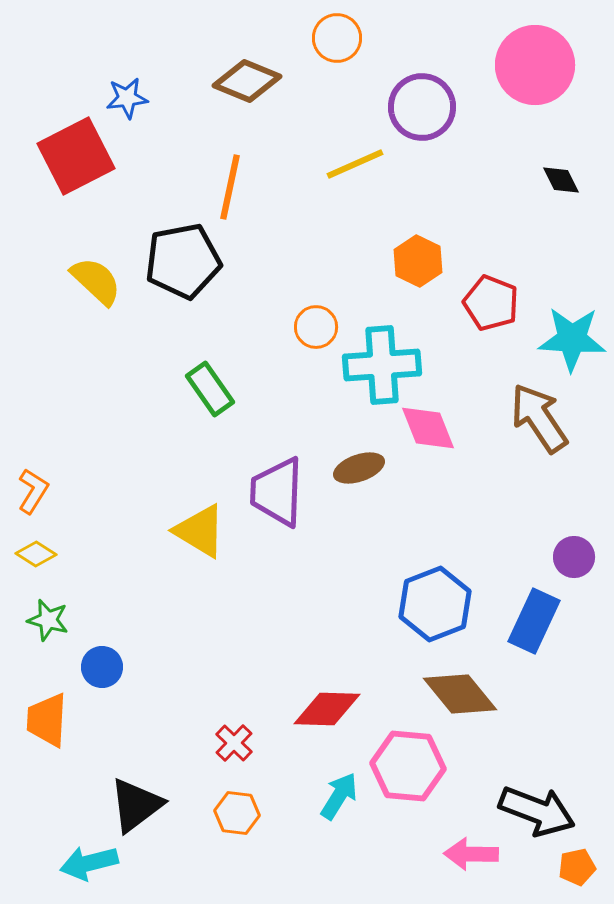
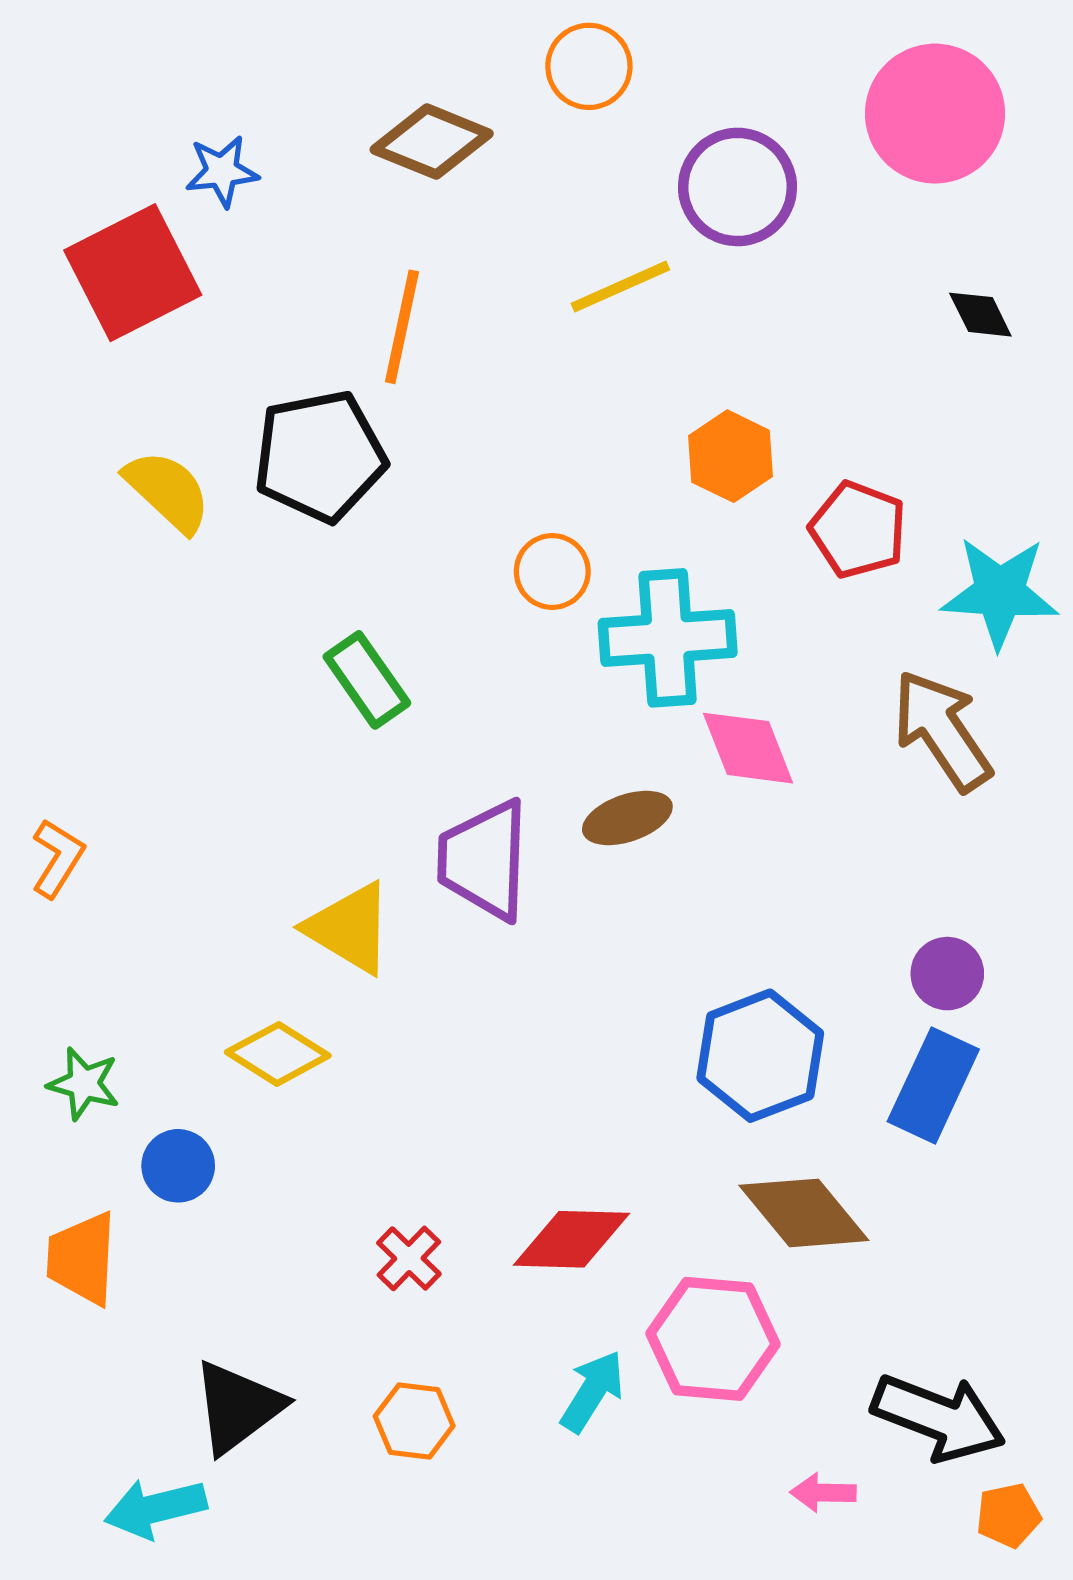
yellow diamond: (36, 554) -> (278, 1054), moved, size x1.4
purple circle: (574, 557) -> (947, 974), moved
red cross: (234, 743) -> (409, 1258), moved
pink arrow: (471, 854) -> (823, 1493), size x0.7

